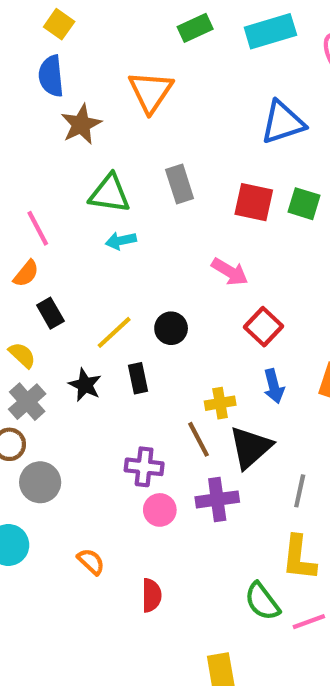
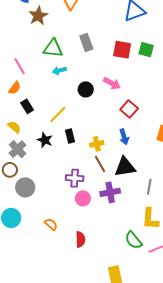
black circle: (171, 328) -> (86, 89), moved
blue arrow: (274, 386) -> (124, 137), moved
yellow cross: (220, 403) -> (97, 144), moved
black triangle: (250, 447) -> (125, 167), turned 35

